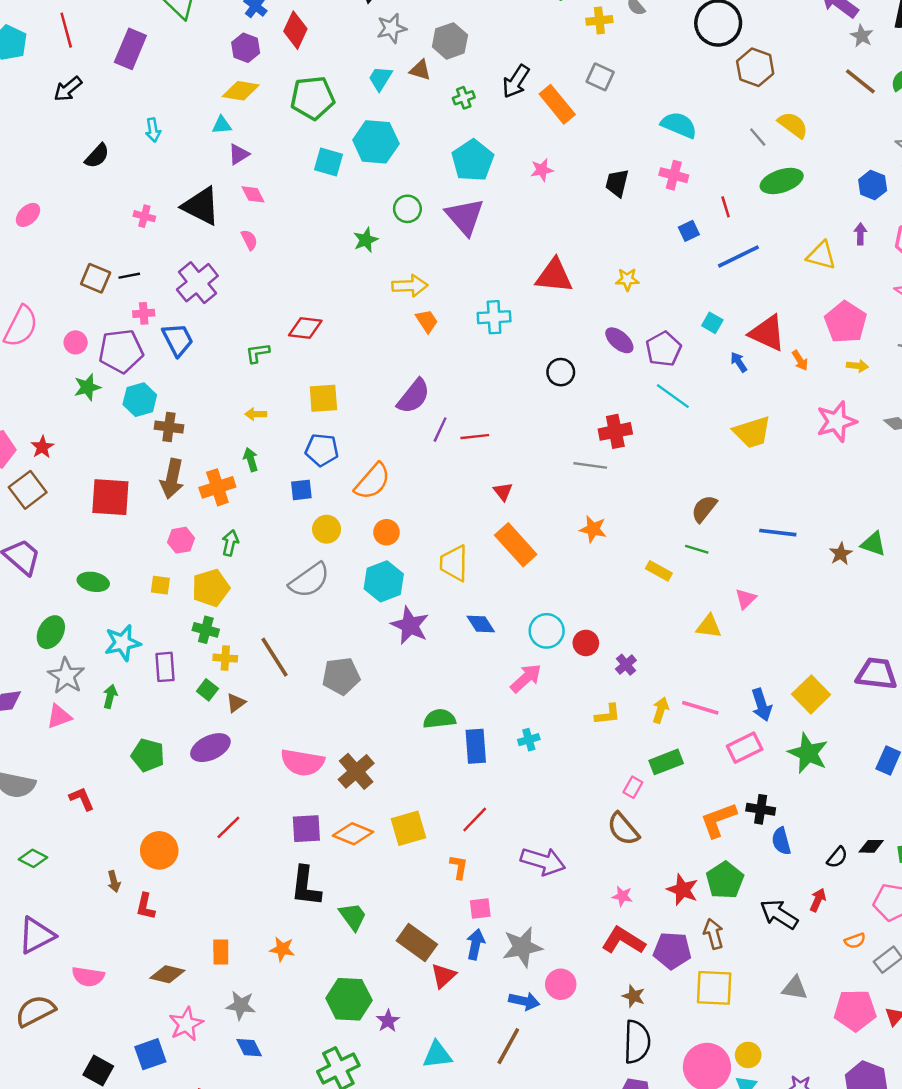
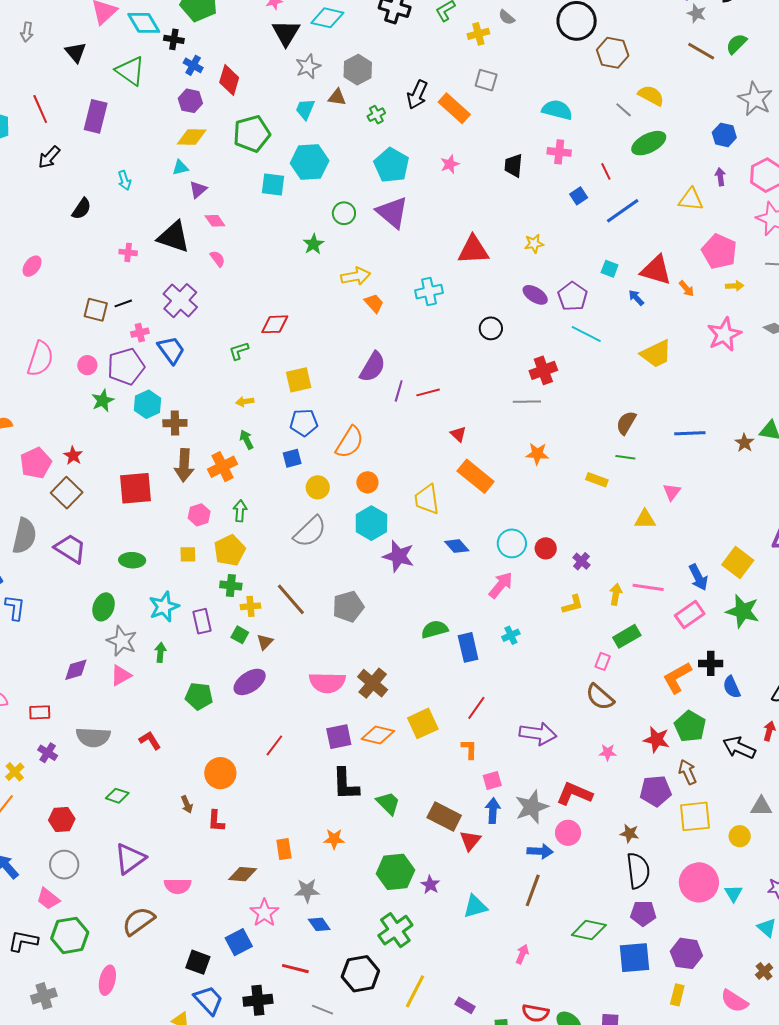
red L-shape: (623, 941) -> (574, 794), moved
yellow circle: (748, 1055) -> (740, 836), moved

